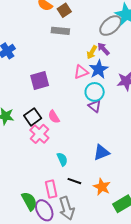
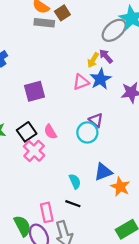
gray rectangle: (60, 31) -> (44, 23), moved
cyan circle: (95, 92) -> (87, 132), moved
cyan semicircle: (62, 159) -> (75, 181), moved
orange star: (102, 187) -> (120, 187), moved

